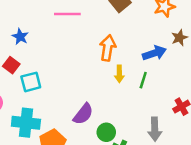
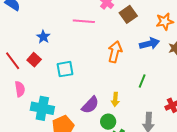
blue arrow: (154, 53) -> (149, 44), moved
yellow arrow: (119, 74) -> (115, 99), moved
cyan square: (31, 82) -> (65, 69), moved

